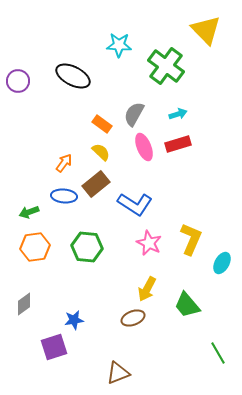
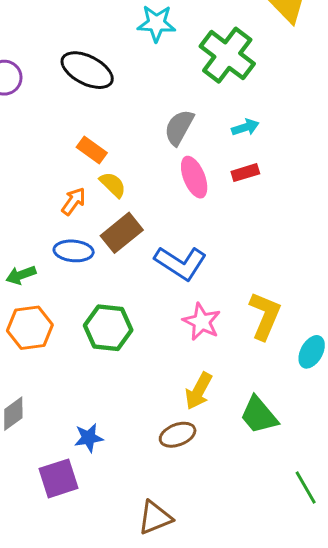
orange rectangle: (102, 124) -> (92, 150), moved
red rectangle: (178, 144) -> (245, 173), size x0.7
yellow semicircle: (101, 152) -> (113, 185), moved

